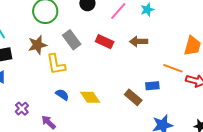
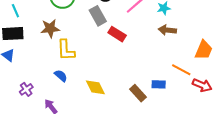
gray rectangle: (72, 40) -> (98, 16), moved
brown arrow: (139, 41) -> (167, 30), moved
blue semicircle: (62, 95) -> (61, 76), moved

